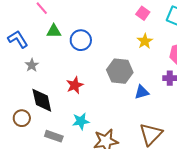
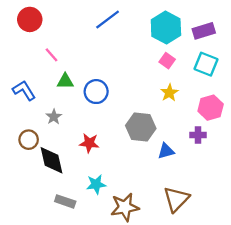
gray star: (32, 65) -> (54, 117), moved
red star: (75, 85) -> (89, 143), turned 30
brown circle: (22, 118) -> (29, 140), moved

